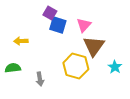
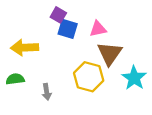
pink triangle: (84, 25) -> (98, 29), turned 35
yellow arrow: (21, 41) -> (24, 48), size x1.6
cyan star: (115, 67) -> (134, 78), size x1.5

